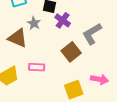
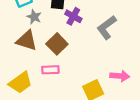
gray star: (34, 23) -> (34, 17), moved
brown square: (71, 52) -> (57, 44), moved

